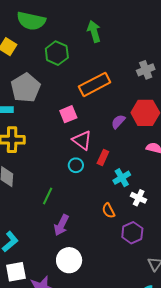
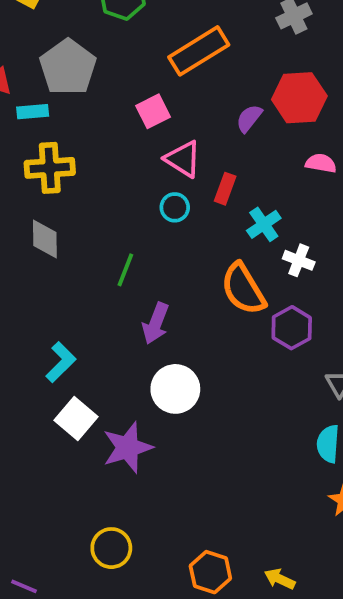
orange semicircle: (108, 211) -> (243, 289), size x1.8
white square: (16, 272) -> (76, 418), turned -35

